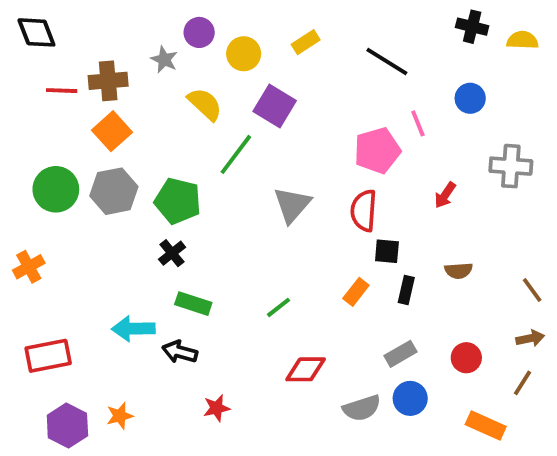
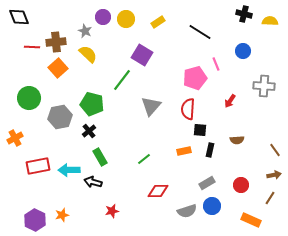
yellow circle: (244, 54) -> (126, 19), moved
yellow semicircle: (205, 104) -> (88, 54), moved
gray hexagon: (114, 191) -> (60, 117), moved
orange rectangle: (356, 292) -> (184, 151), turned 40
green rectangle: (193, 304) -> (100, 157), turned 42
red rectangle: (48, 356) -> (38, 166), moved

